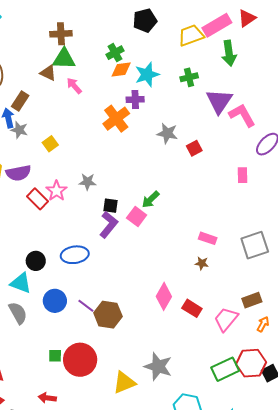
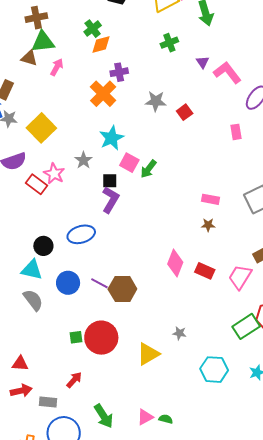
cyan star: (147, 74) -> (112, 138), moved
pink arrow: (74, 86) -> (57, 67), turned 78
purple triangle: (219, 101) -> (203, 62), size x0.5
yellow square: (50, 144) -> (41, 128), size x1.8
gray star: (87, 182) -> (83, 160), turned -30
pink square: (137, 217) -> (129, 163), moved
gray star: (158, 366) -> (179, 333), size x0.5
red arrow: (47, 398) -> (74, 380), turned 132

